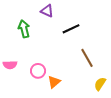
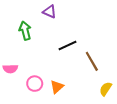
black line: (71, 29) -> (67, 45), moved
pink circle: (38, 71) -> (35, 84), moved

